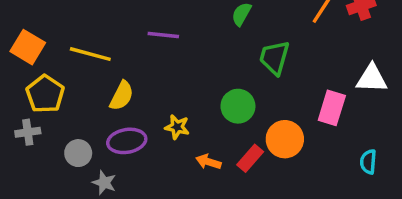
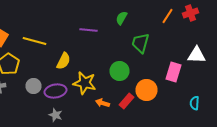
purple line: (163, 35) -> (88, 30), moved
yellow semicircle: (122, 96) -> (64, 61), moved
yellow star: (177, 127) -> (84, 83), size x1.6
gray circle: (78, 153) -> (34, 86), moved
gray star: (104, 183) -> (56, 115), moved

